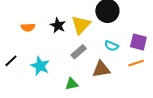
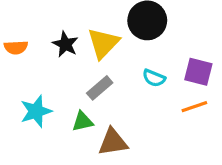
cyan star: (40, 66) -> (36, 111), turned 30
brown triangle: (101, 69) -> (113, 142), moved
green triangle: (72, 84) -> (82, 121), moved

